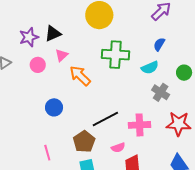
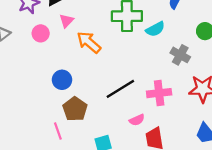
cyan semicircle: (150, 68) -> (155, 29), moved
brown pentagon: (84, 142) -> (75, 109), moved

